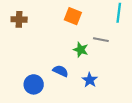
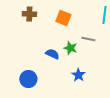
brown cross: (19, 19) -> (29, 14), moved
blue semicircle: (61, 71) -> (52, 54), moved

